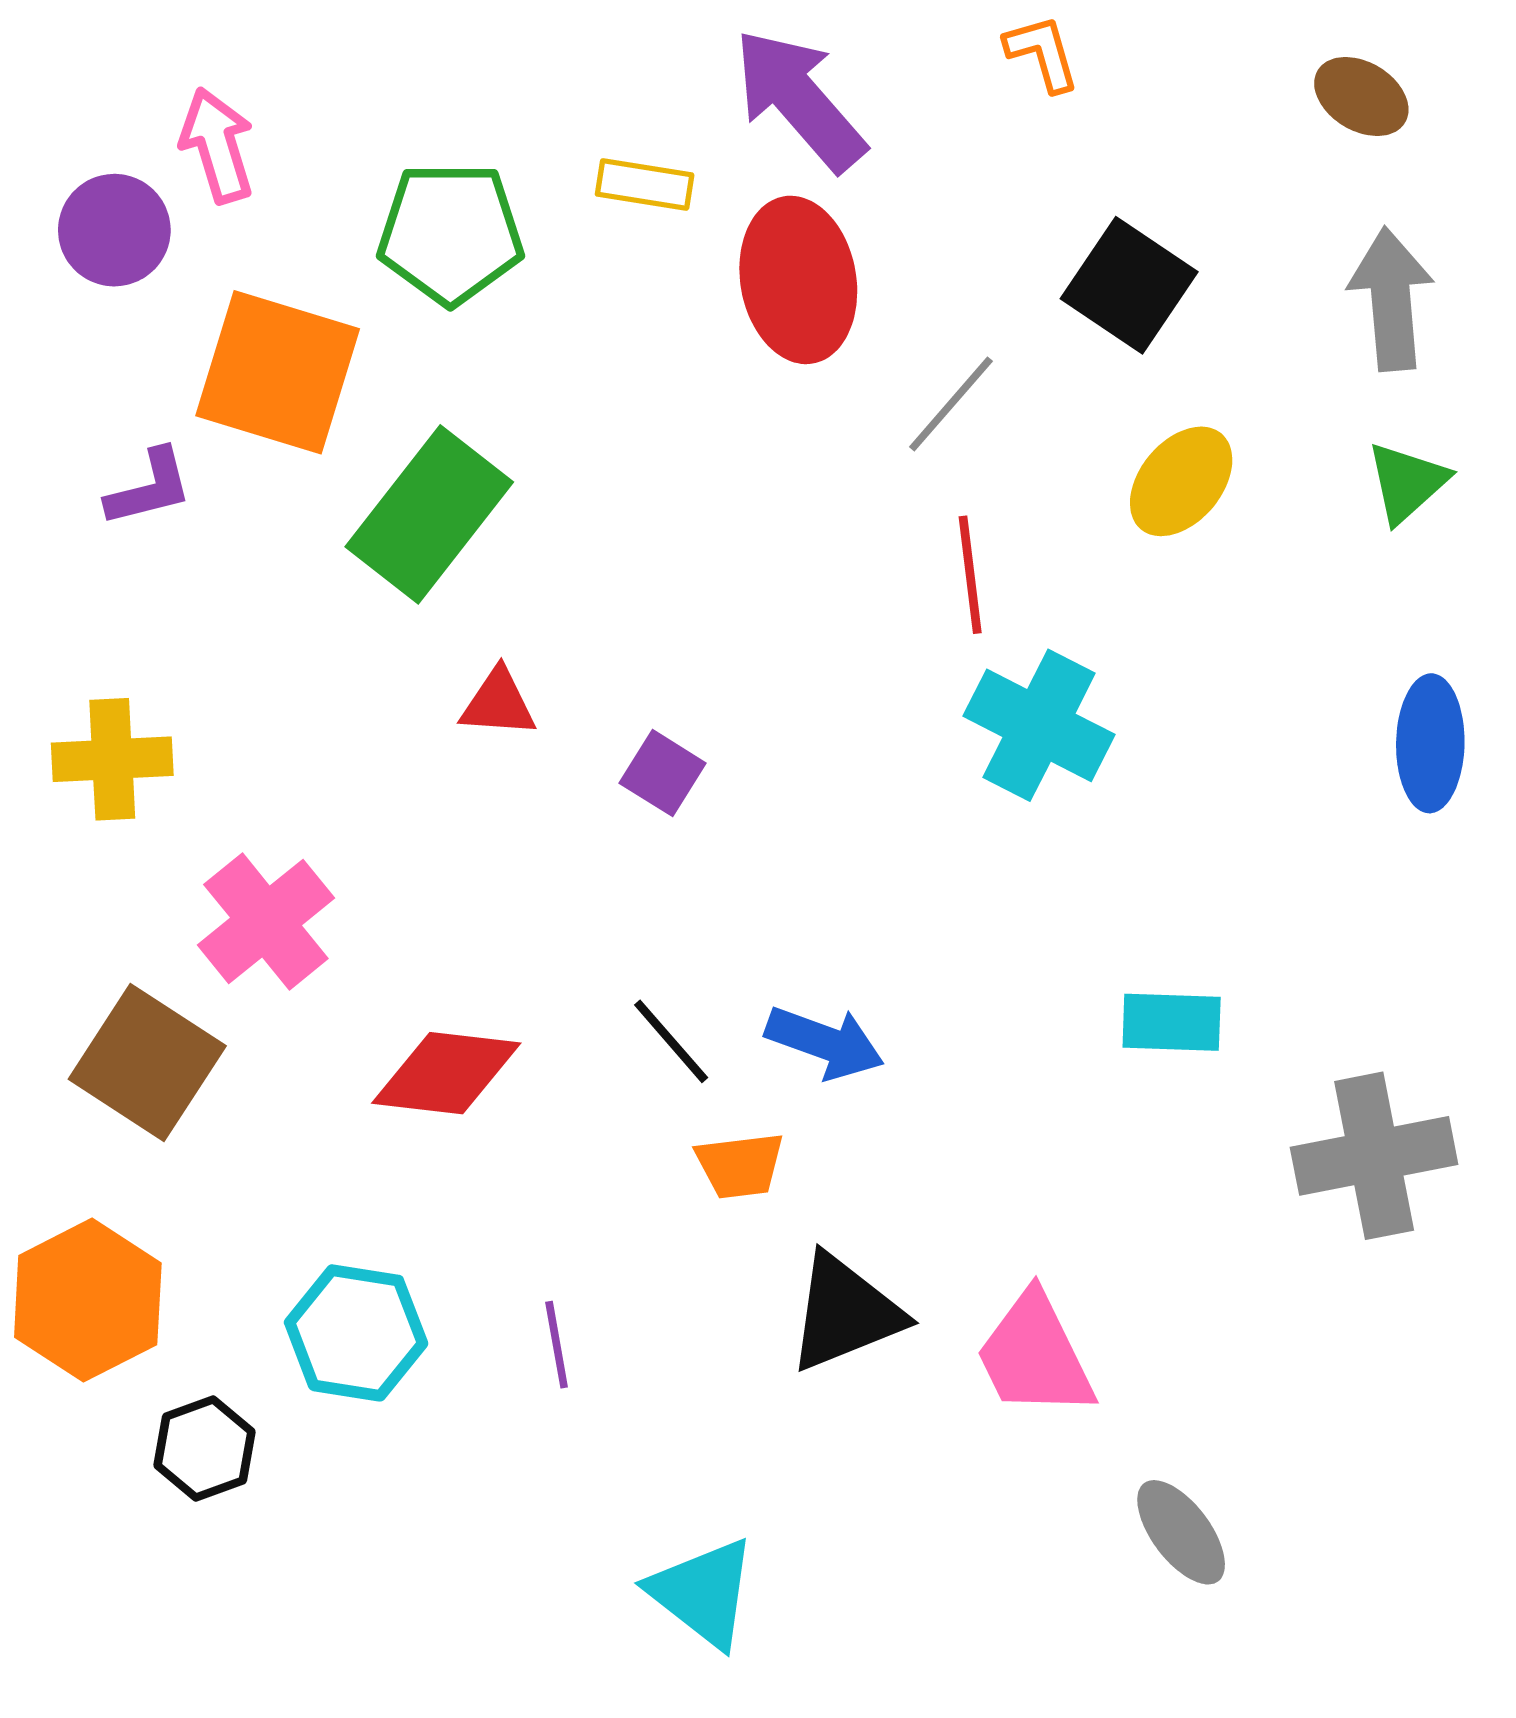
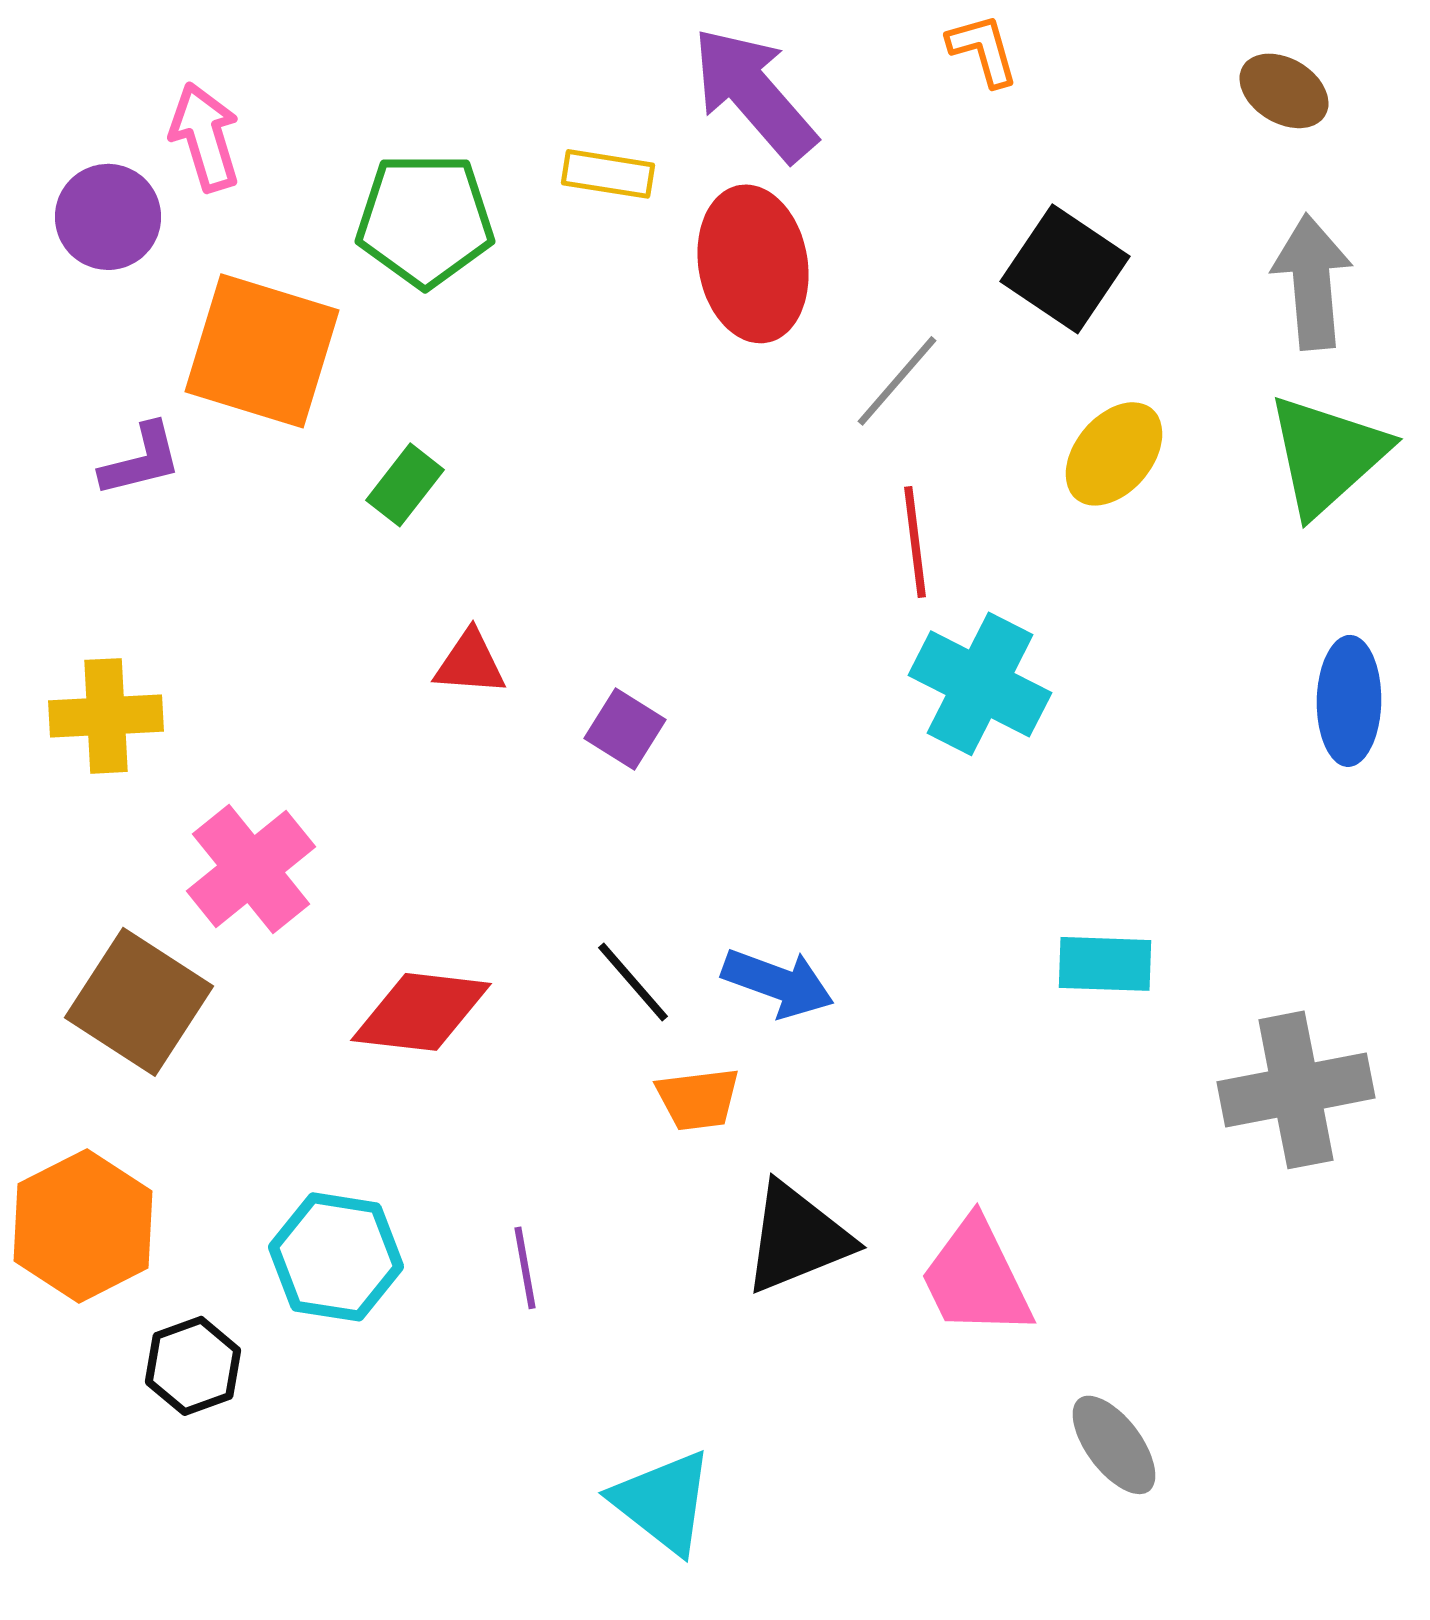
green triangle: (1407, 482) -> (1327, 455), size x1.6
green rectangle: (429, 514) -> (405, 485), size x0.5

